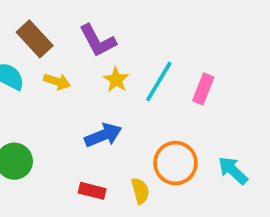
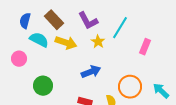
yellow arrow: (57, 82) -> (66, 43), size x1.5
cyan line: (159, 82) -> (120, 28), moved

